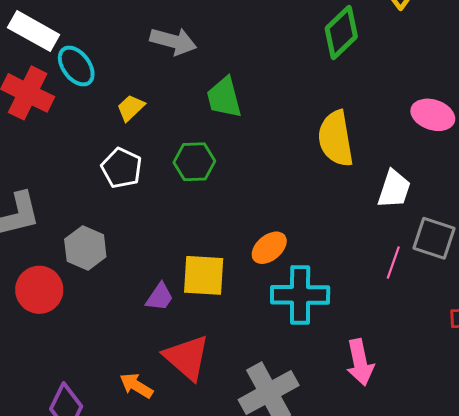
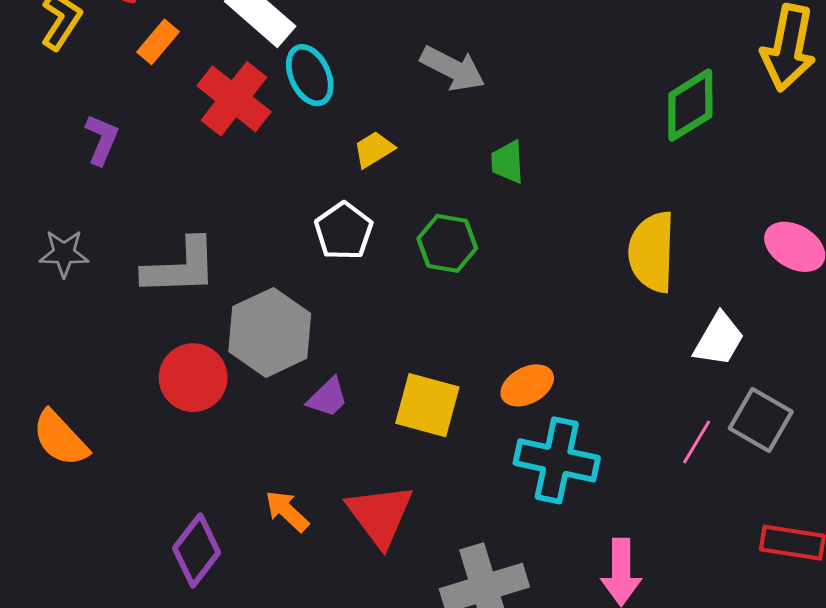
green trapezoid: (224, 97) -> (508, 162), size x0.7
gray hexagon: (85, 248) -> (270, 332), size x1.4
purple trapezoid: (160, 297) -> (328, 397), moved
orange arrow: (136, 386) -> (287, 511), moved

